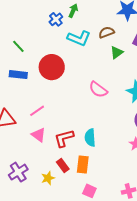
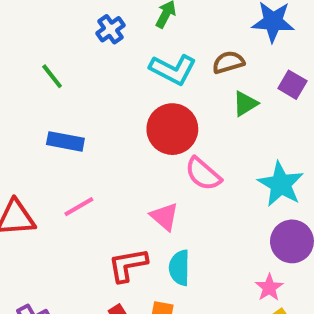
blue cross: (56, 19) -> (111, 29), moved
red circle: (52, 67) -> (172, 129), moved
blue rectangle: (18, 75) -> (65, 141), moved
pink triangle: (39, 135) -> (164, 217), moved

